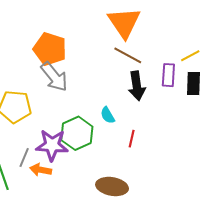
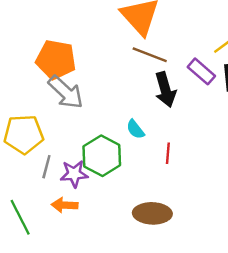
purple rectangle: (168, 75) -> (201, 71), turned -45
purple star: (52, 145) -> (74, 174), size x0.7
gray line: (24, 157) -> (46, 167), moved

